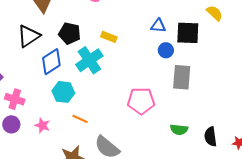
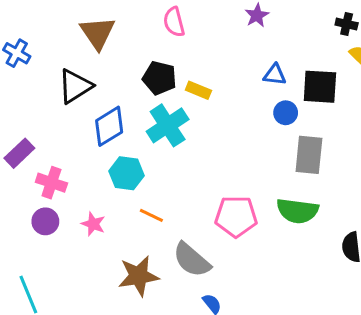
black pentagon: (70, 33) -> (159, 78), moved
pink pentagon: (141, 101) -> (236, 216), moved
green semicircle: (179, 130) -> (297, 211), moved, size x1.5

